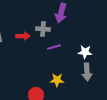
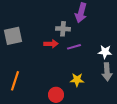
red arrow: (23, 36) -> (51, 44), moved

